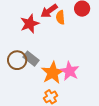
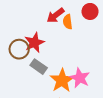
red star: (30, 24) -> (34, 43), moved
brown circle: (17, 60) -> (19, 49), moved

